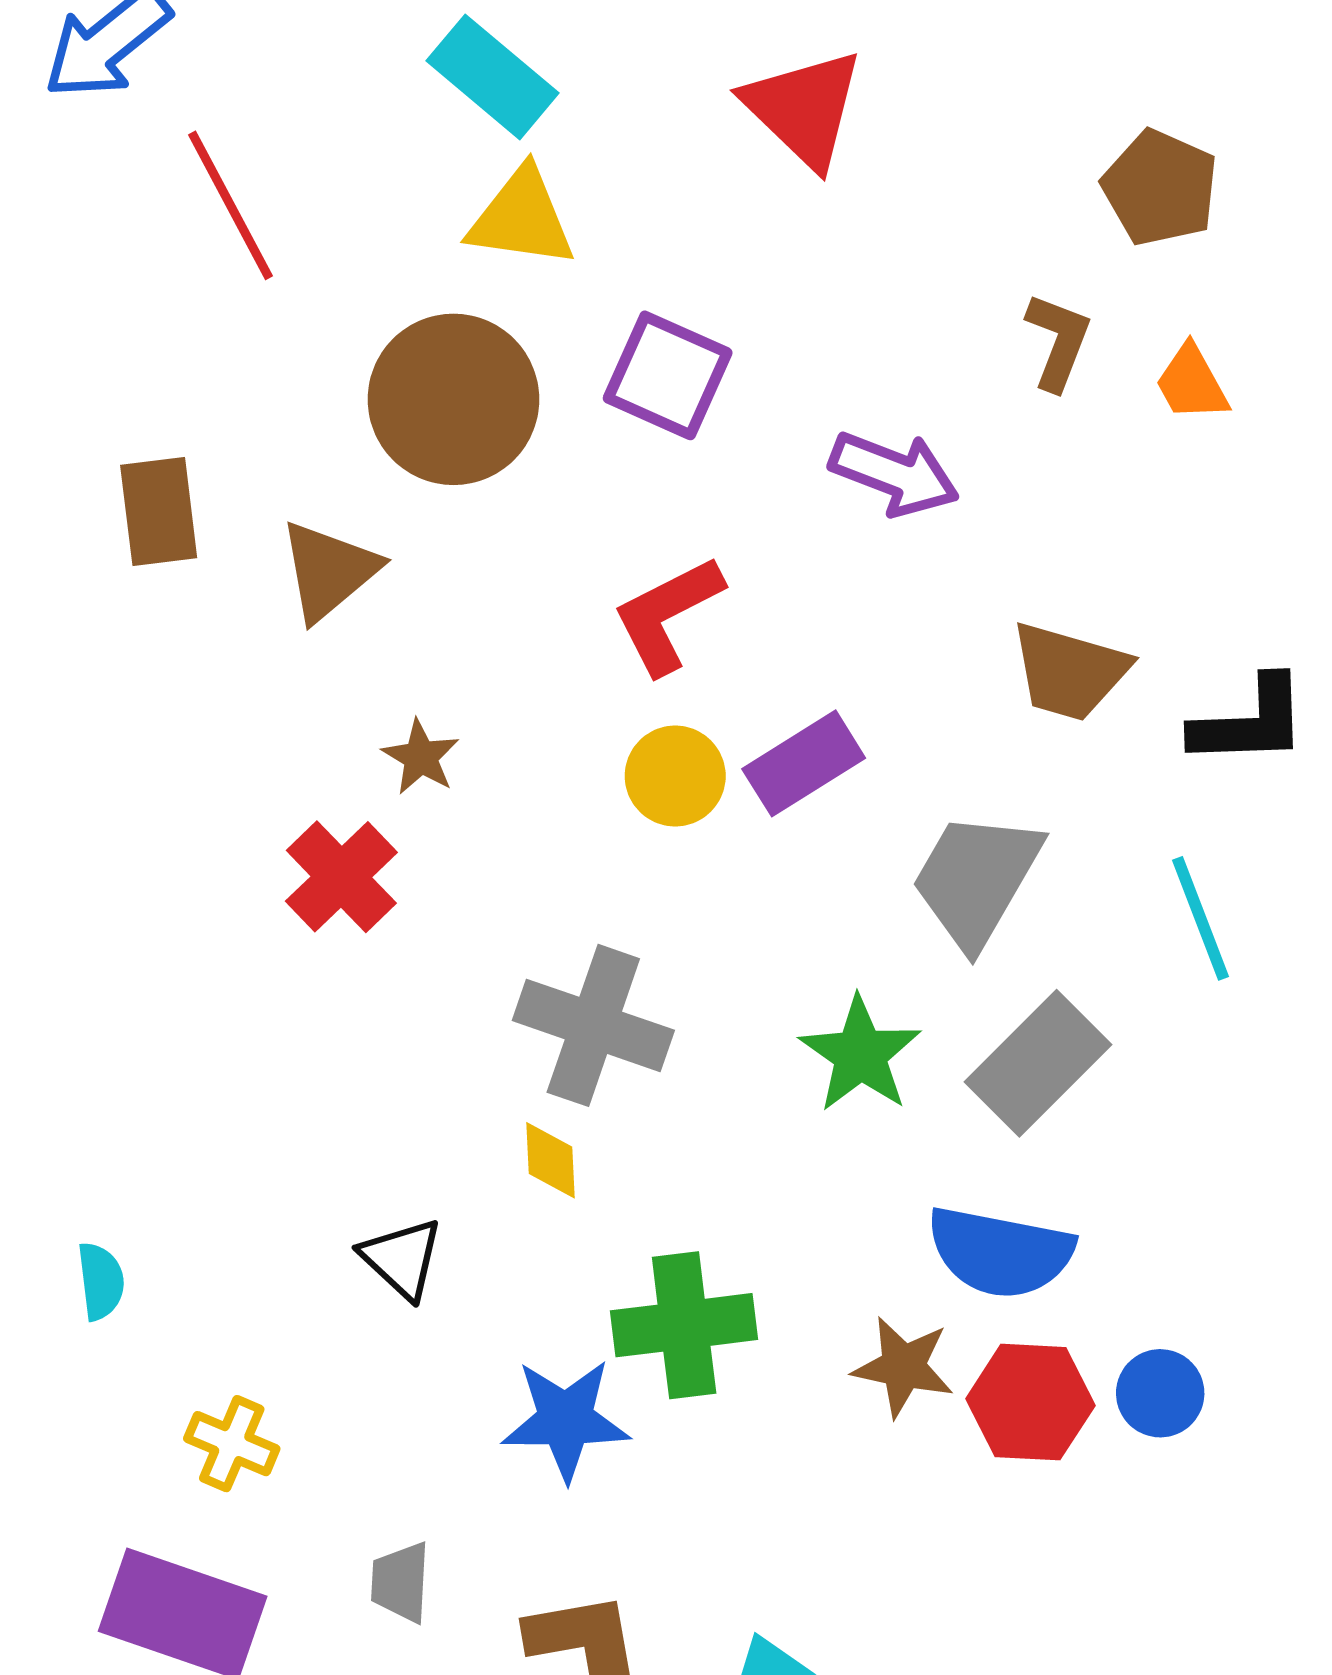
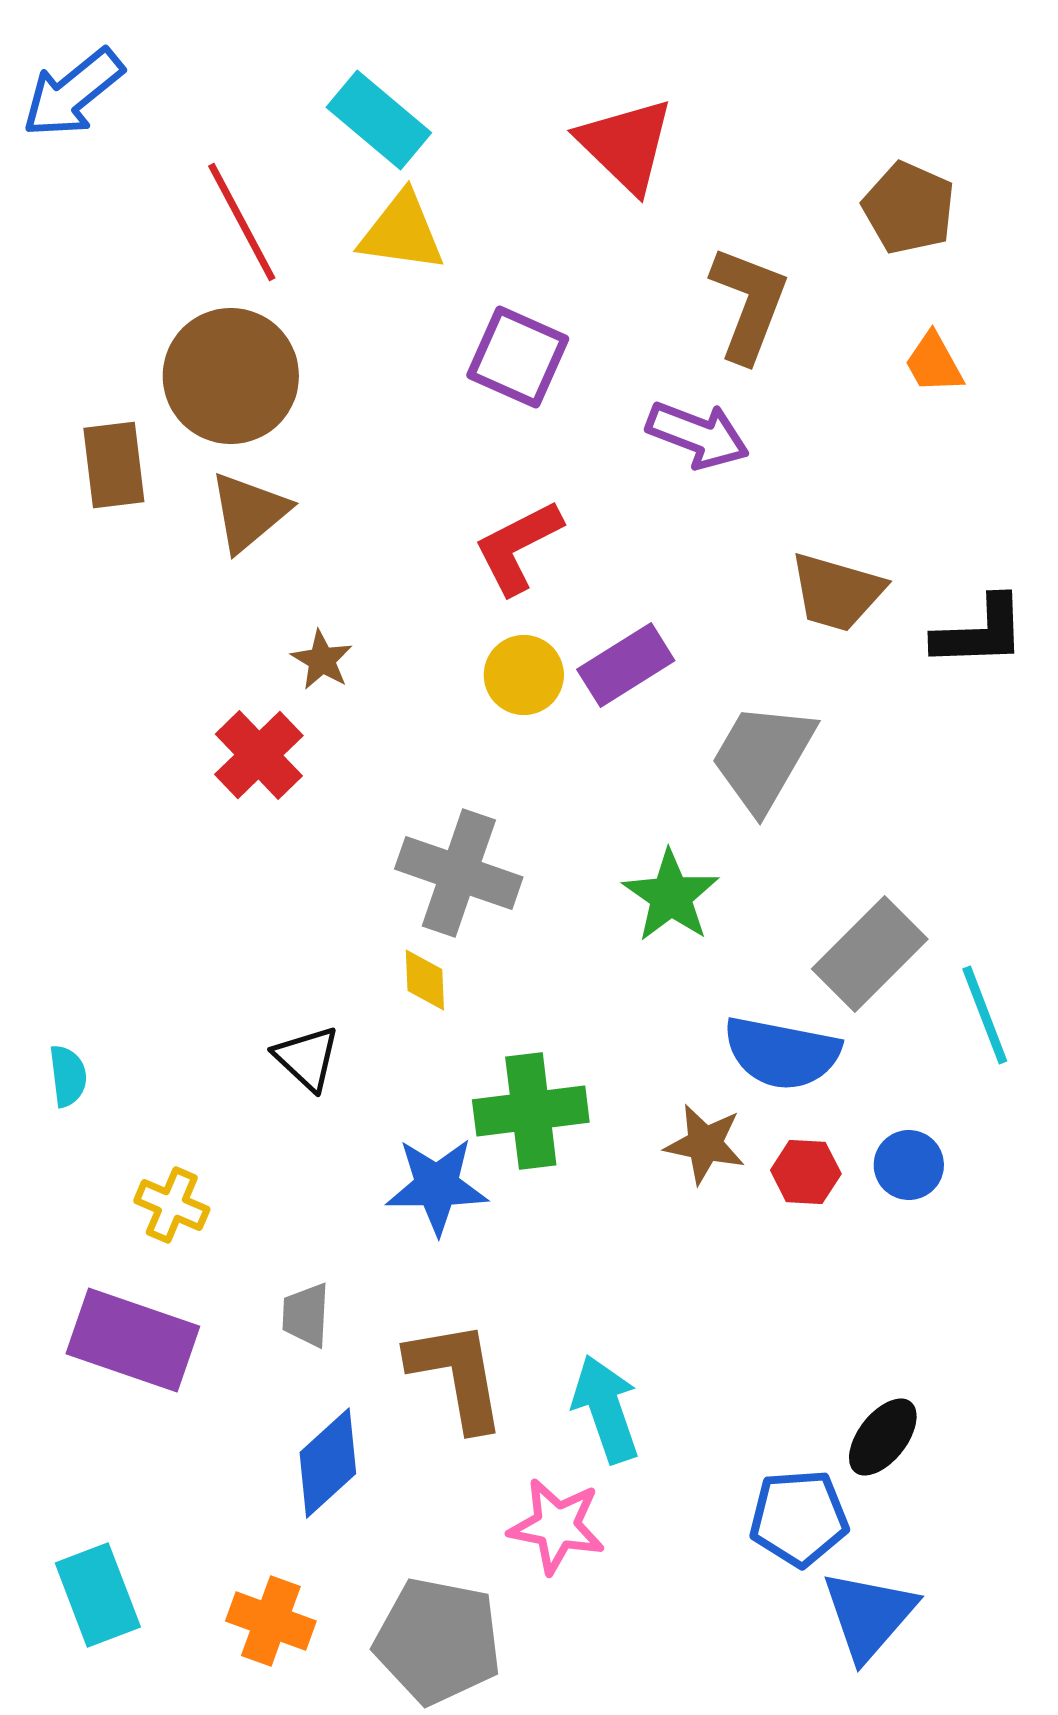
red line: (231, 205) -> (242, 222), moved
brown L-shape: (1058, 341) -> (749, 304), moved, size x1.5
brown circle: (453, 399) -> (231, 376), moved
cyan line: (1200, 918) -> (985, 1015), moved
gray rectangle: (1038, 1063) -> (870, 954), moved
red hexagon: (1030, 1402) -> (806, 1172), size x0.7

